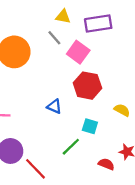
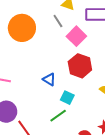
cyan square: (90, 126) -> (67, 98), moved

